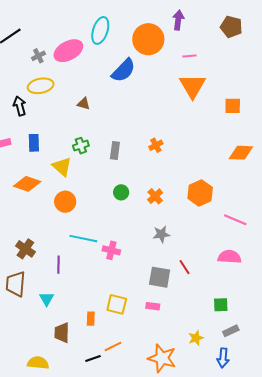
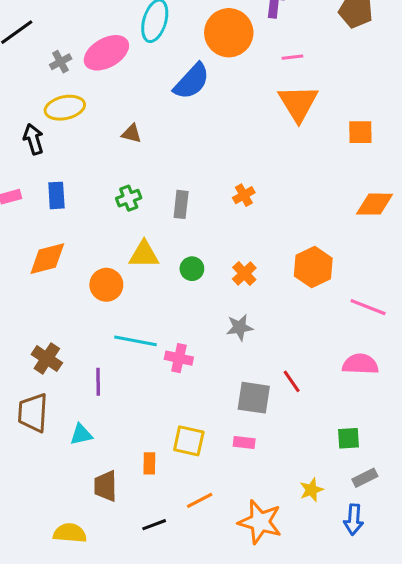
yellow triangle: (62, 167) -> (144, 255), moved, turned -40
orange diamond: (27, 184) -> (47, 259), turned -32
gray star: (161, 234) -> (240, 327), moved
cyan triangle: (47, 299) -> (81, 434), turned 49
orange line: (113, 346) -> (200, 500), moved

